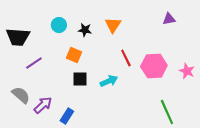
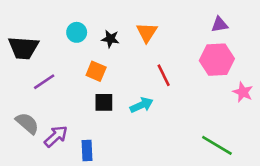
pink hexagon: (154, 66) -> (217, 60), moved
green line: (167, 112) -> (217, 145), turned -35
blue rectangle: (67, 116) -> (87, 151), turned -35

